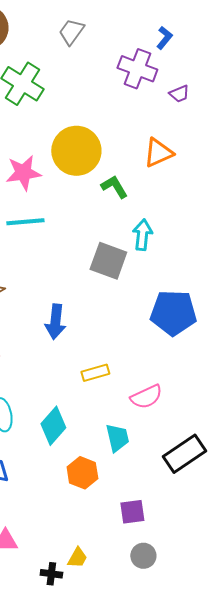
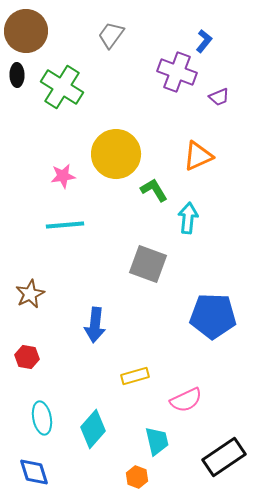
pink star: (23, 173) -> (63, 176), size x0.7
cyan arrow: (142, 235) -> (188, 218), moved
orange hexagon: (82, 473) -> (137, 477), moved, size x0.7

